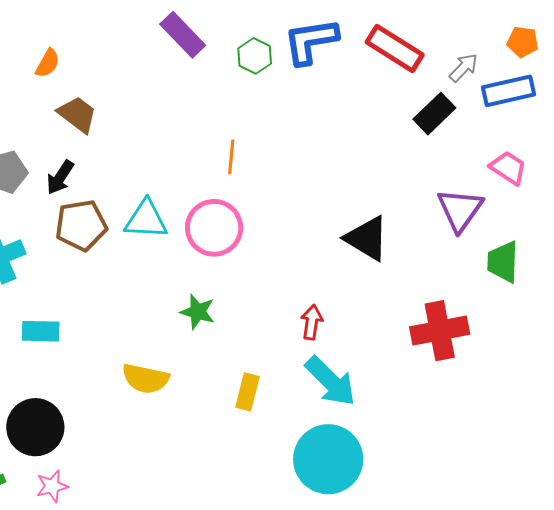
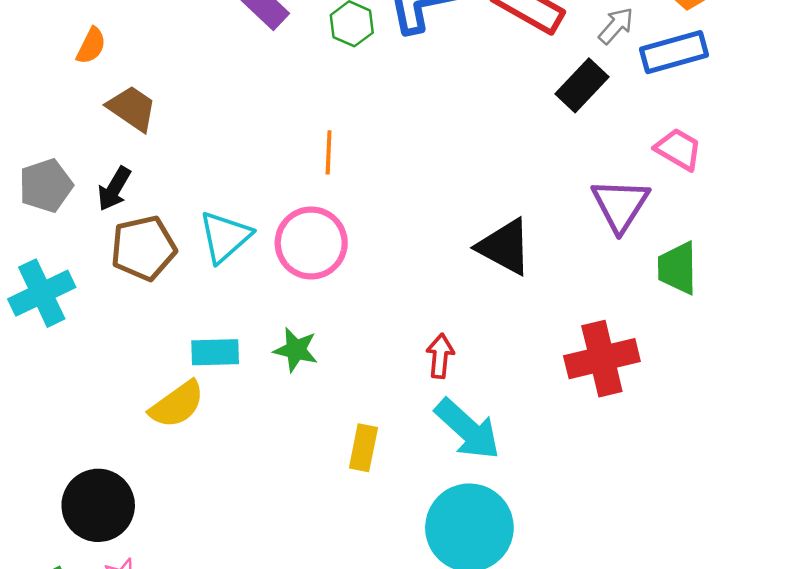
cyan triangle: (146, 220) -> (225, 237), turned -42
cyan rectangle: (41, 331) -> (215, 352), moved
yellow semicircle: (145, 379) -> (177, 404), moved, turned -45

